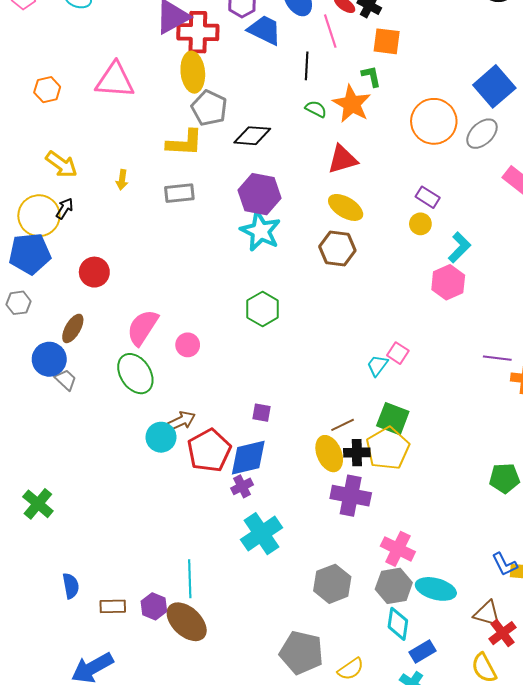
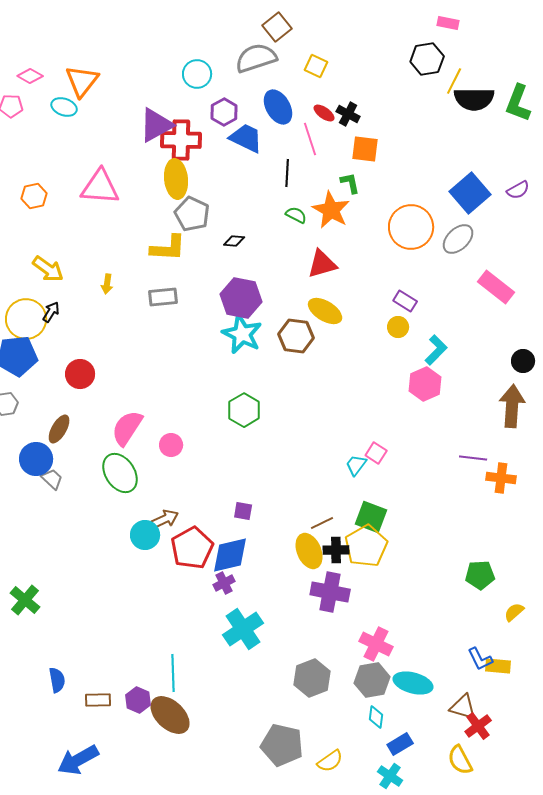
black diamond: (252, 136) -> (234, 241), size x0.6
brown hexagon: (337, 248) -> (296, 336), moved
cyan diamond: (398, 624) -> (376, 717), size x0.7

